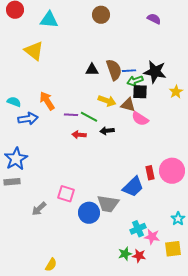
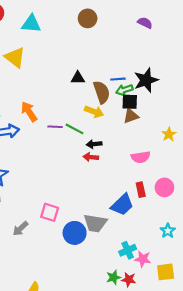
brown semicircle: (114, 70) -> (102, 92), moved
black star: (155, 72) -> (146, 80), turned -30
yellow star: (176, 92) -> (169, 134), moved
brown triangle: (128, 105) -> (131, 116), moved, turned -35
pink semicircle: (140, 119) -> (141, 157), moved, turned -42
red arrow: (79, 135) -> (91, 157), moved
pink circle: (172, 171) -> (164, 187), size x0.7
cyan star: (178, 219) -> (168, 231), moved

